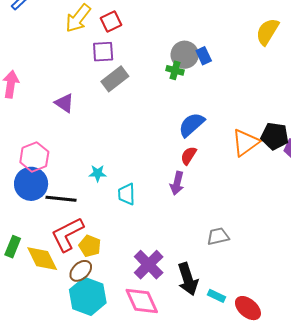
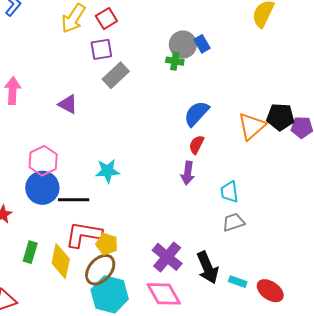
cyan star: (98, 173) -> (108, 171), size x1.4
cyan trapezoid: (127, 194) -> (229, 192), moved
red L-shape: (67, 234) -> (83, 235), turned 42
yellow diamond: (42, 259) -> (61, 261), turned 44
brown ellipse: (81, 271) -> (100, 270), size x1.4

